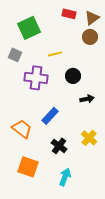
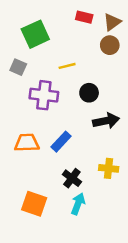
black arrow: (87, 99) -> (106, 121), size x1.5
orange trapezoid: (22, 129) -> (27, 143), moved, turned -40
yellow cross: (89, 138) -> (109, 168), turned -35
cyan arrow: (65, 177) -> (78, 204), moved

